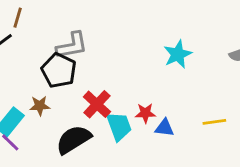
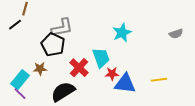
cyan star: (178, 54) -> (122, 33), moved
cyan trapezoid: (119, 126) -> (101, 58), moved
blue triangle: (164, 128) -> (125, 84), size x1.6

